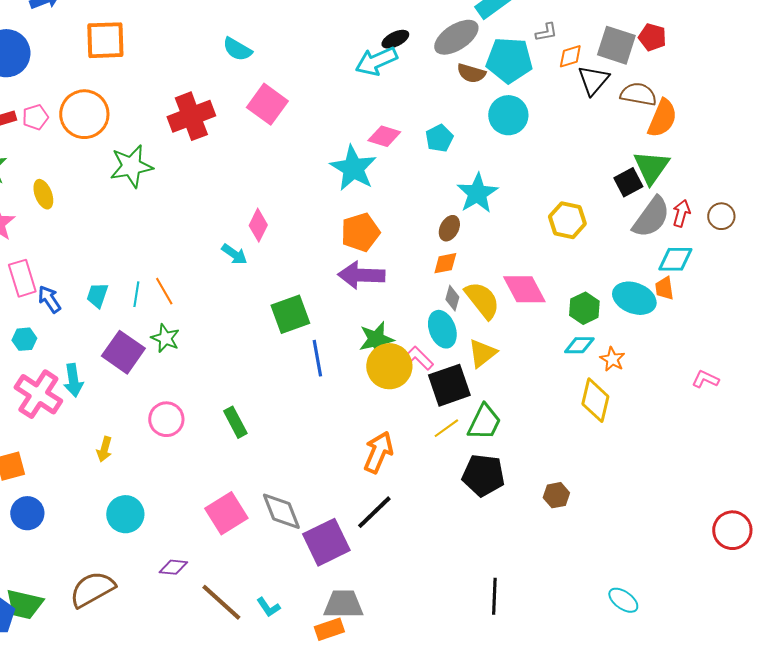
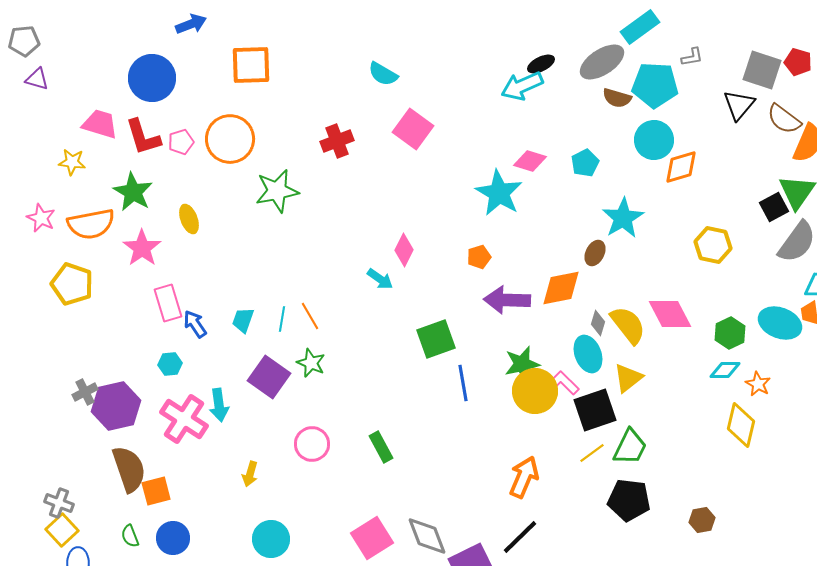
orange diamond: (570, 56) -> (681, 167), moved, size x1.4
brown semicircle: (638, 94) -> (784, 119), turned -153
red cross: (191, 116) -> (337, 141), size x0.7
orange pentagon: (360, 232) -> (479, 257), moved, size x0.6
orange diamond: (445, 263) -> (561, 288), moved, size x1.6

